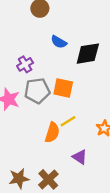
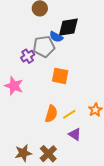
black diamond: (88, 54) -> (68, 27), moved
gray pentagon: (37, 91) -> (44, 47), moved
yellow line: (68, 121) -> (69, 114), moved

